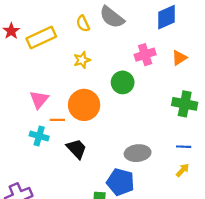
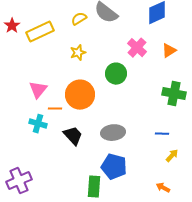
yellow semicircle: (83, 24) -> (79, 19), turned 84
pink cross: (145, 55) -> (137, 48), turned -30
blue line: (184, 147) -> (162, 134), moved
gray ellipse: (138, 153) -> (113, 133), moved

